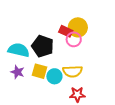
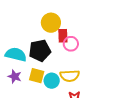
yellow circle: (78, 27) -> (51, 23), moved
red rectangle: (66, 31) -> (63, 36), turned 64
black pentagon: (43, 46) -> (40, 51), turned -30

